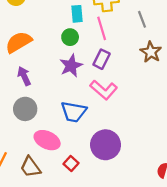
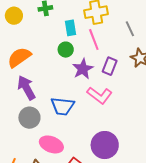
purple rectangle: (102, 59) -> (110, 66), moved
purple star: (71, 66) -> (83, 69), moved
purple arrow: (24, 76) -> (26, 88), size x1.4
blue trapezoid: (74, 112) -> (62, 106), moved

